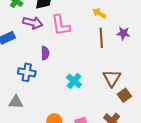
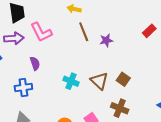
purple star: (123, 33) -> (106, 40), moved
brown triangle: (112, 78) -> (99, 81), moved

